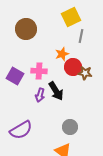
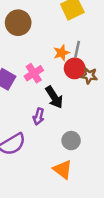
gray line: (81, 36) -> (77, 49), moved
pink cross: (39, 71) -> (34, 73), turned -35
purple arrow: (40, 95) -> (39, 117), moved

